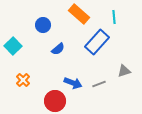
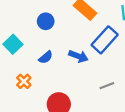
blue semicircle: (58, 49) -> (46, 57), moved
blue arrow: (73, 83) -> (78, 56), moved

